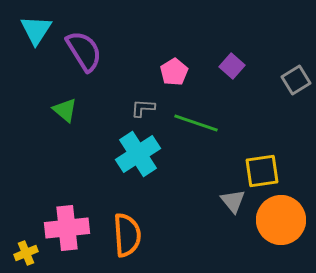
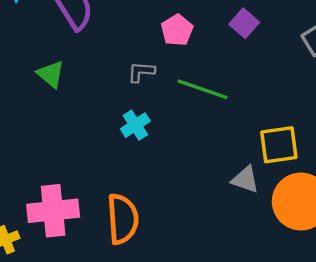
cyan cross: (138, 154) -> (135, 125), size x0.6
gray triangle: (233, 201) -> (245, 180), turned -32

